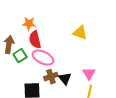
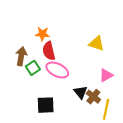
pink triangle: (89, 74) -> (106, 75), moved, turned 32
brown cross: (51, 77) -> (93, 97), moved, turned -32

